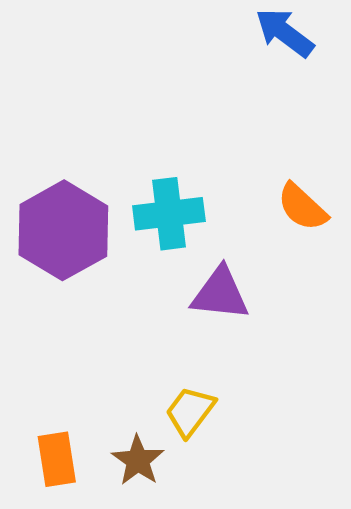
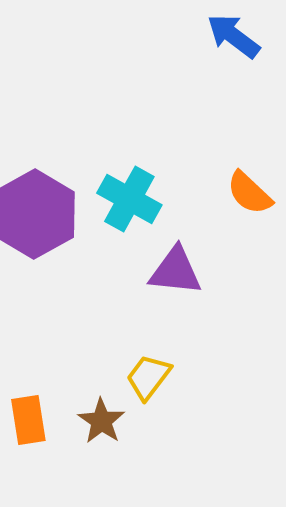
cyan cross: (169, 214) -> (129, 199), turned 36

